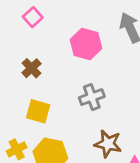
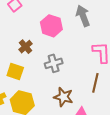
brown cross: (32, 68) -> (25, 47), moved

